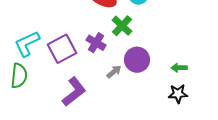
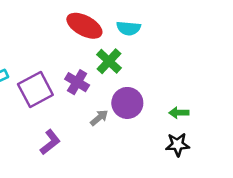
purple L-shape: (74, 92) -> (50, 142), size x0.7

